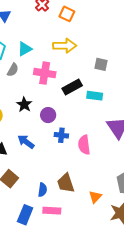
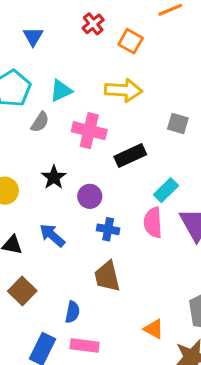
cyan rectangle: (95, 96) -> (166, 190), moved, turned -56
pink semicircle: (84, 145) -> (153, 223), moved
brown trapezoid: (66, 183) -> (107, 276), moved
orange triangle: (95, 197) -> (154, 329), turned -48

